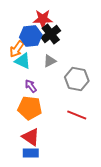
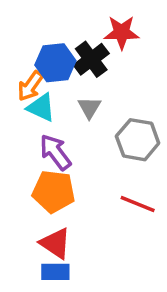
red star: (43, 19) -> (122, 32), moved
gray triangle: (50, 61) -> (89, 107), turned -32
purple arrow: (31, 86) -> (55, 152), size x1.5

